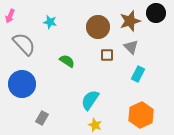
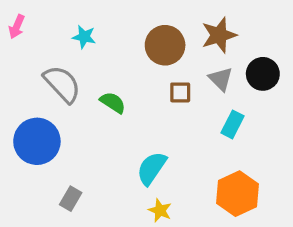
black circle: (156, 13) -> (263, 74), moved
gray semicircle: (24, 44) -> (62, 84), moved

